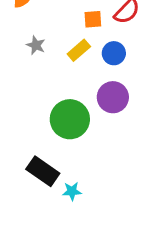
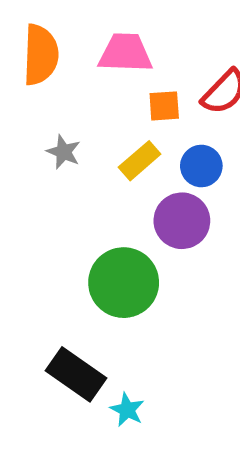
purple circle: (113, 97) -> (182, 221), moved
cyan star: (72, 191) -> (127, 410), turned 30

